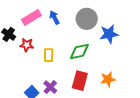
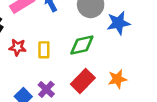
red star: (27, 45) -> (18, 47), moved
red rectangle: (80, 81) -> (83, 81), turned 30

